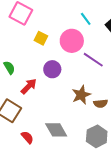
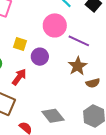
yellow square: (41, 38) -> (20, 44), moved
brown star: (81, 95) -> (78, 66), moved

